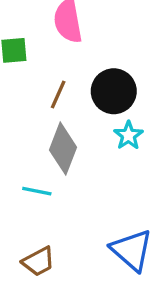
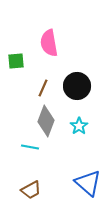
cyan star: (128, 135) -> (79, 126), moved

